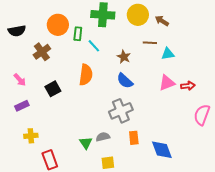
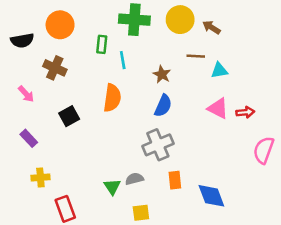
orange circle: (58, 25) -> (60, 25), moved
cyan line: (94, 46) -> (123, 60), turned 32
brown cross: (42, 52) -> (55, 68), turned -30
pink arrow: (20, 80) -> (26, 94), moved
blue semicircle: (125, 81) -> (163, 106), turned -108
pink triangle: (167, 83) -> (218, 108), turned 48
purple rectangle: (22, 106) -> (29, 138), turned 72

